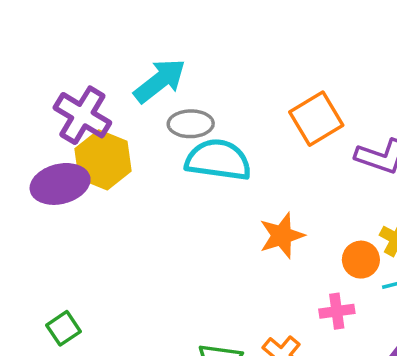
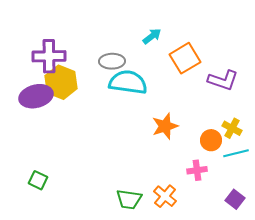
cyan arrow: (160, 81) -> (152, 36), moved, size x0.6
purple cross: (82, 115) -> (49, 56), turned -32
green square: (63, 328) -> (38, 180), turned -30

